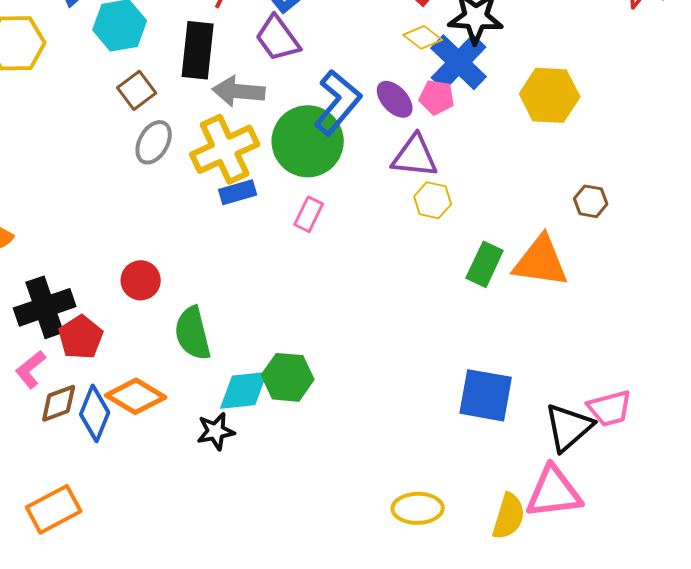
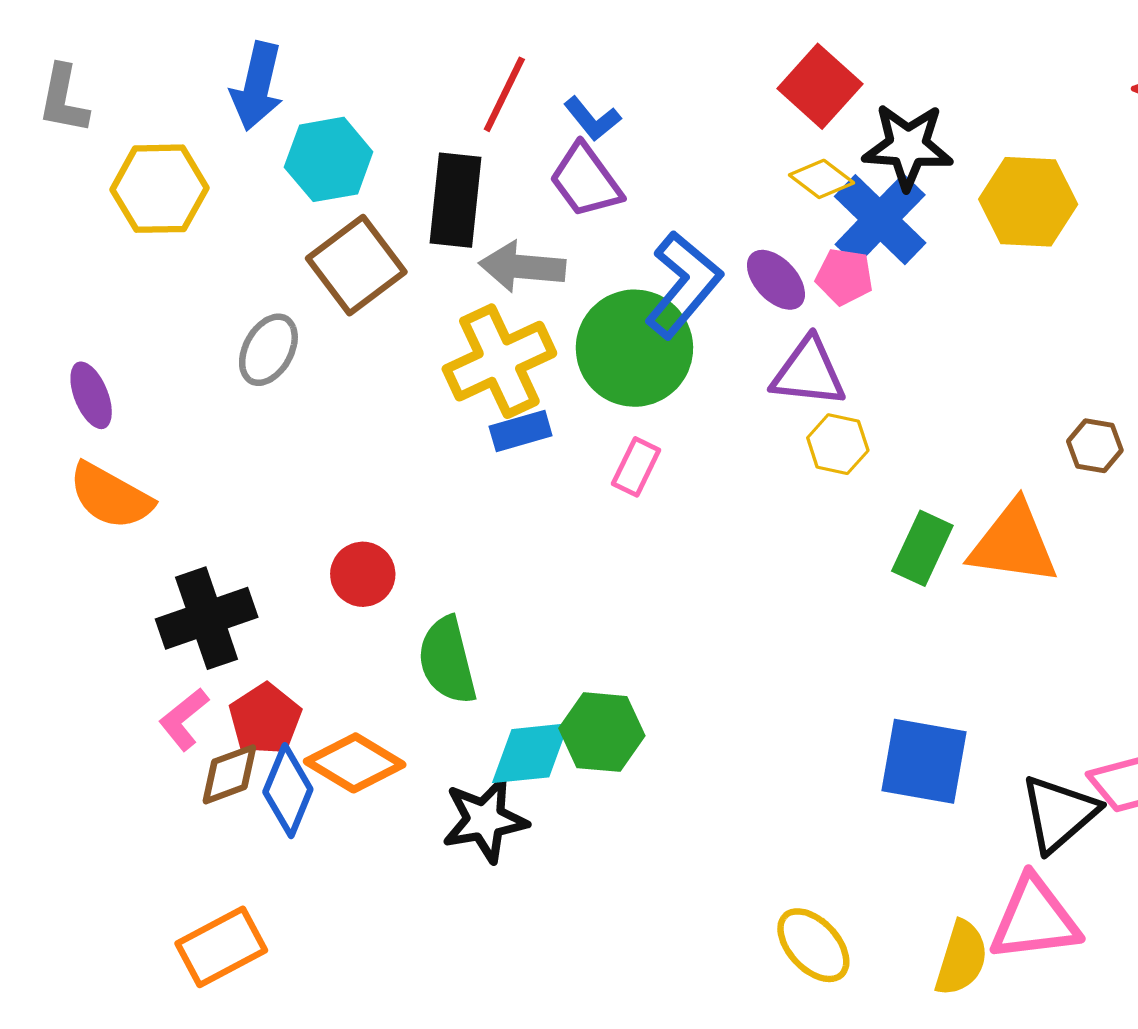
brown square: (137, 90) -> (356, 265), size x1.5
yellow hexagon: (550, 95) -> (1028, 202), moved
gray ellipse: (154, 142) -> (268, 350), moved
red pentagon: (81, 337) -> (265, 719), moved
black star: (216, 431) -> (485, 820), size x1.4
yellow ellipse: (418, 508) -> (813, 945), turned 48

